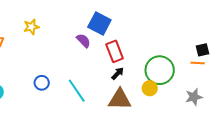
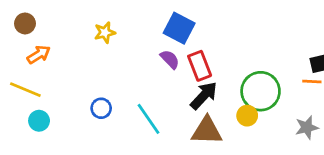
yellow star: (31, 27) -> (105, 33), moved
purple semicircle: (83, 41) -> (170, 59), moved
black arrow: (118, 73) -> (204, 96), size x1.6

